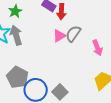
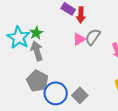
green star: (15, 11) -> (36, 33), moved
gray arrow: (16, 35) -> (37, 51), moved

